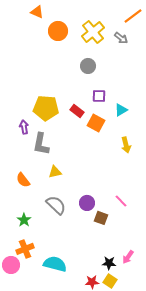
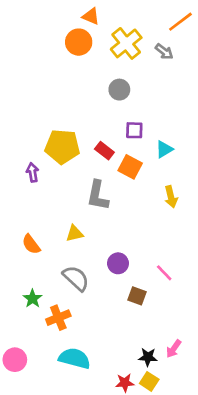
orange triangle: (37, 12) -> (91, 16), moved
gray L-shape: (41, 144) -> (98, 195), moved
purple circle: (87, 203) -> (118, 263), moved
orange cross: (25, 249) -> (58, 318), moved

